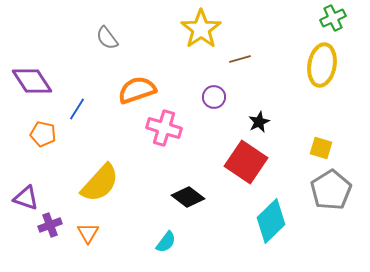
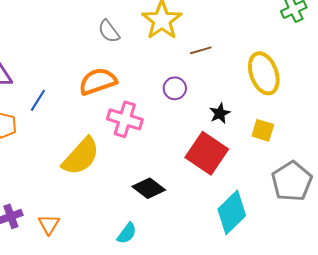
gray semicircle: (107, 38) -> (109, 31), moved
yellow ellipse: (322, 65) -> (264, 73), moved, turned -30
yellow square: (321, 148) -> (263, 130), moved
yellow semicircle: (100, 183) -> (81, 156), moved

